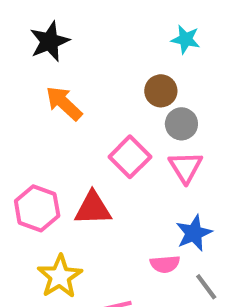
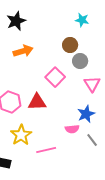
orange arrow: (64, 103) -> (23, 51), turned 120
pink triangle: (186, 167) -> (92, 84), moved

